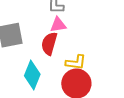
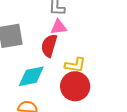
cyan diamond: (32, 75) -> (31, 76), turned 56

